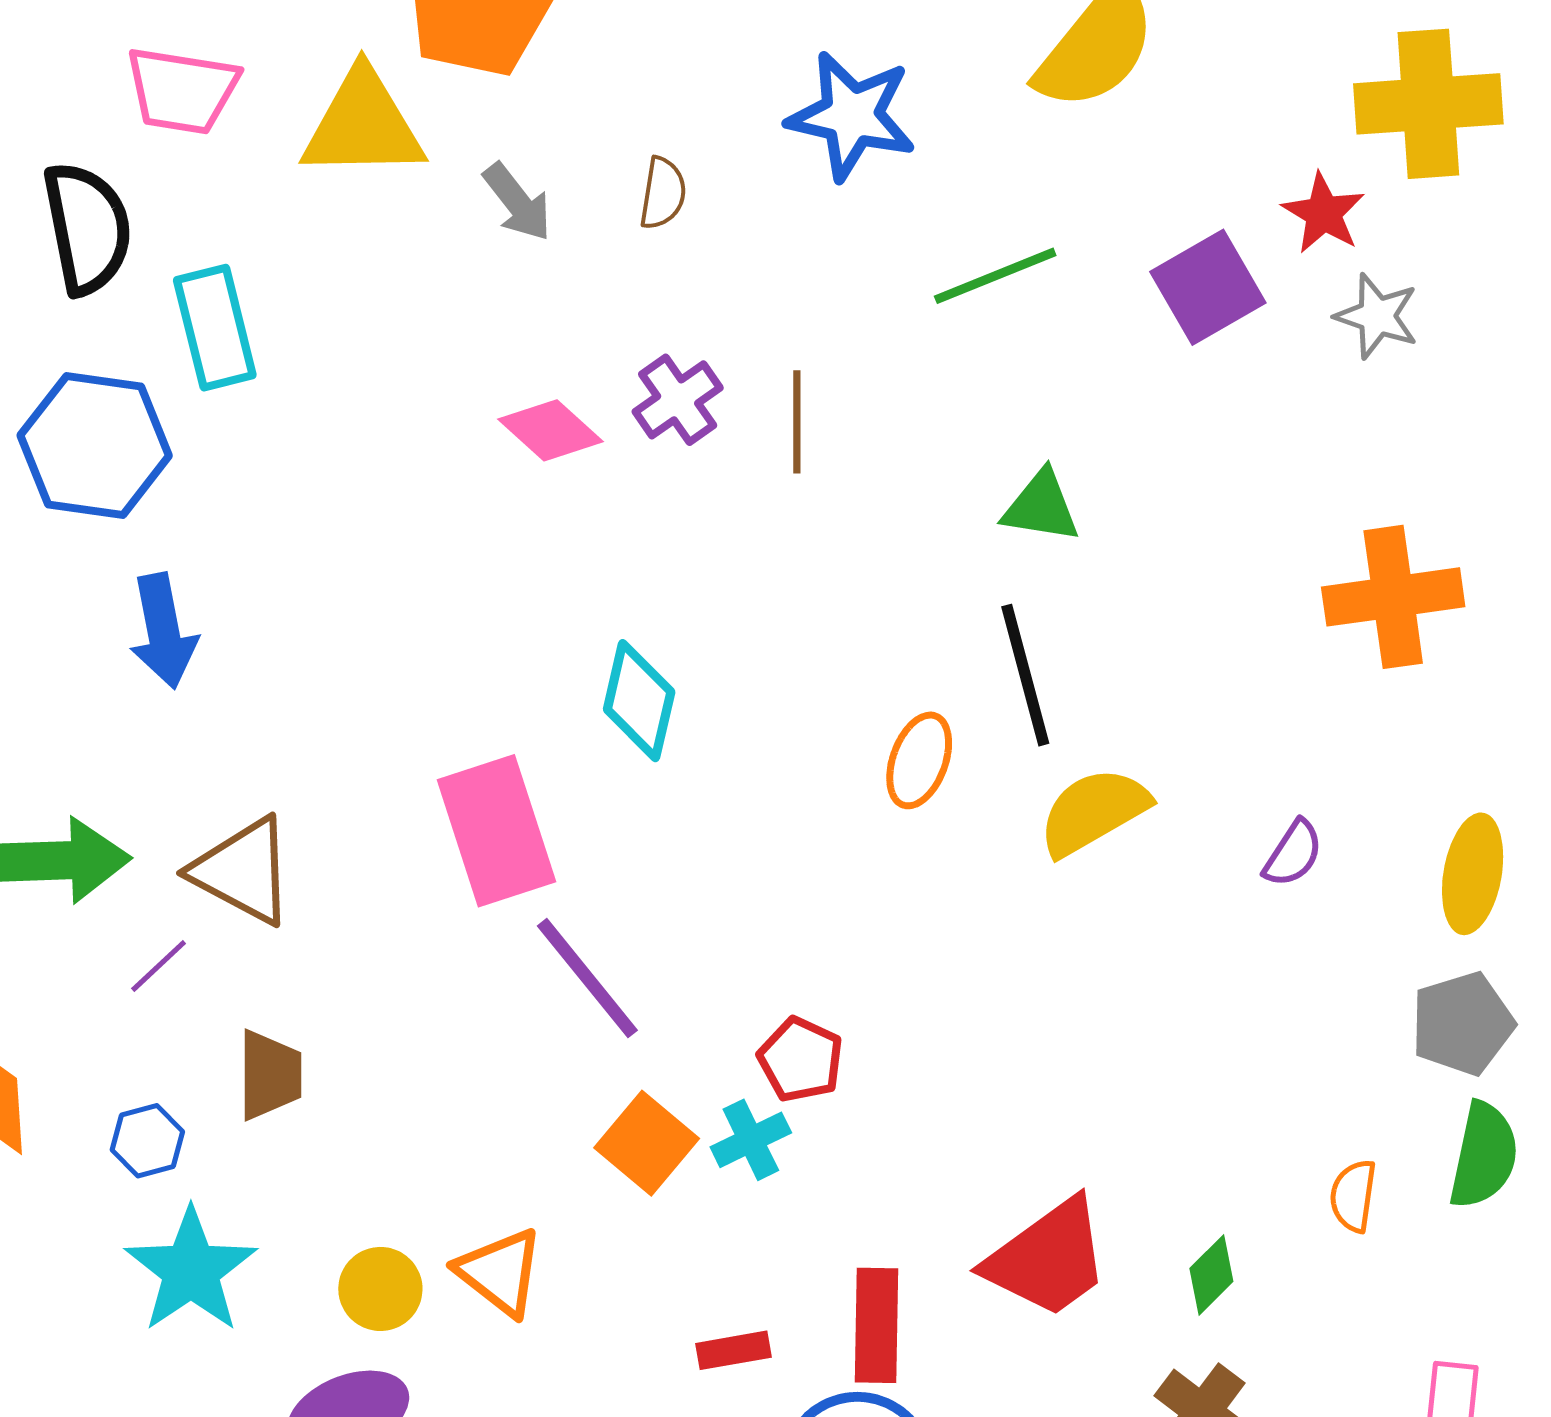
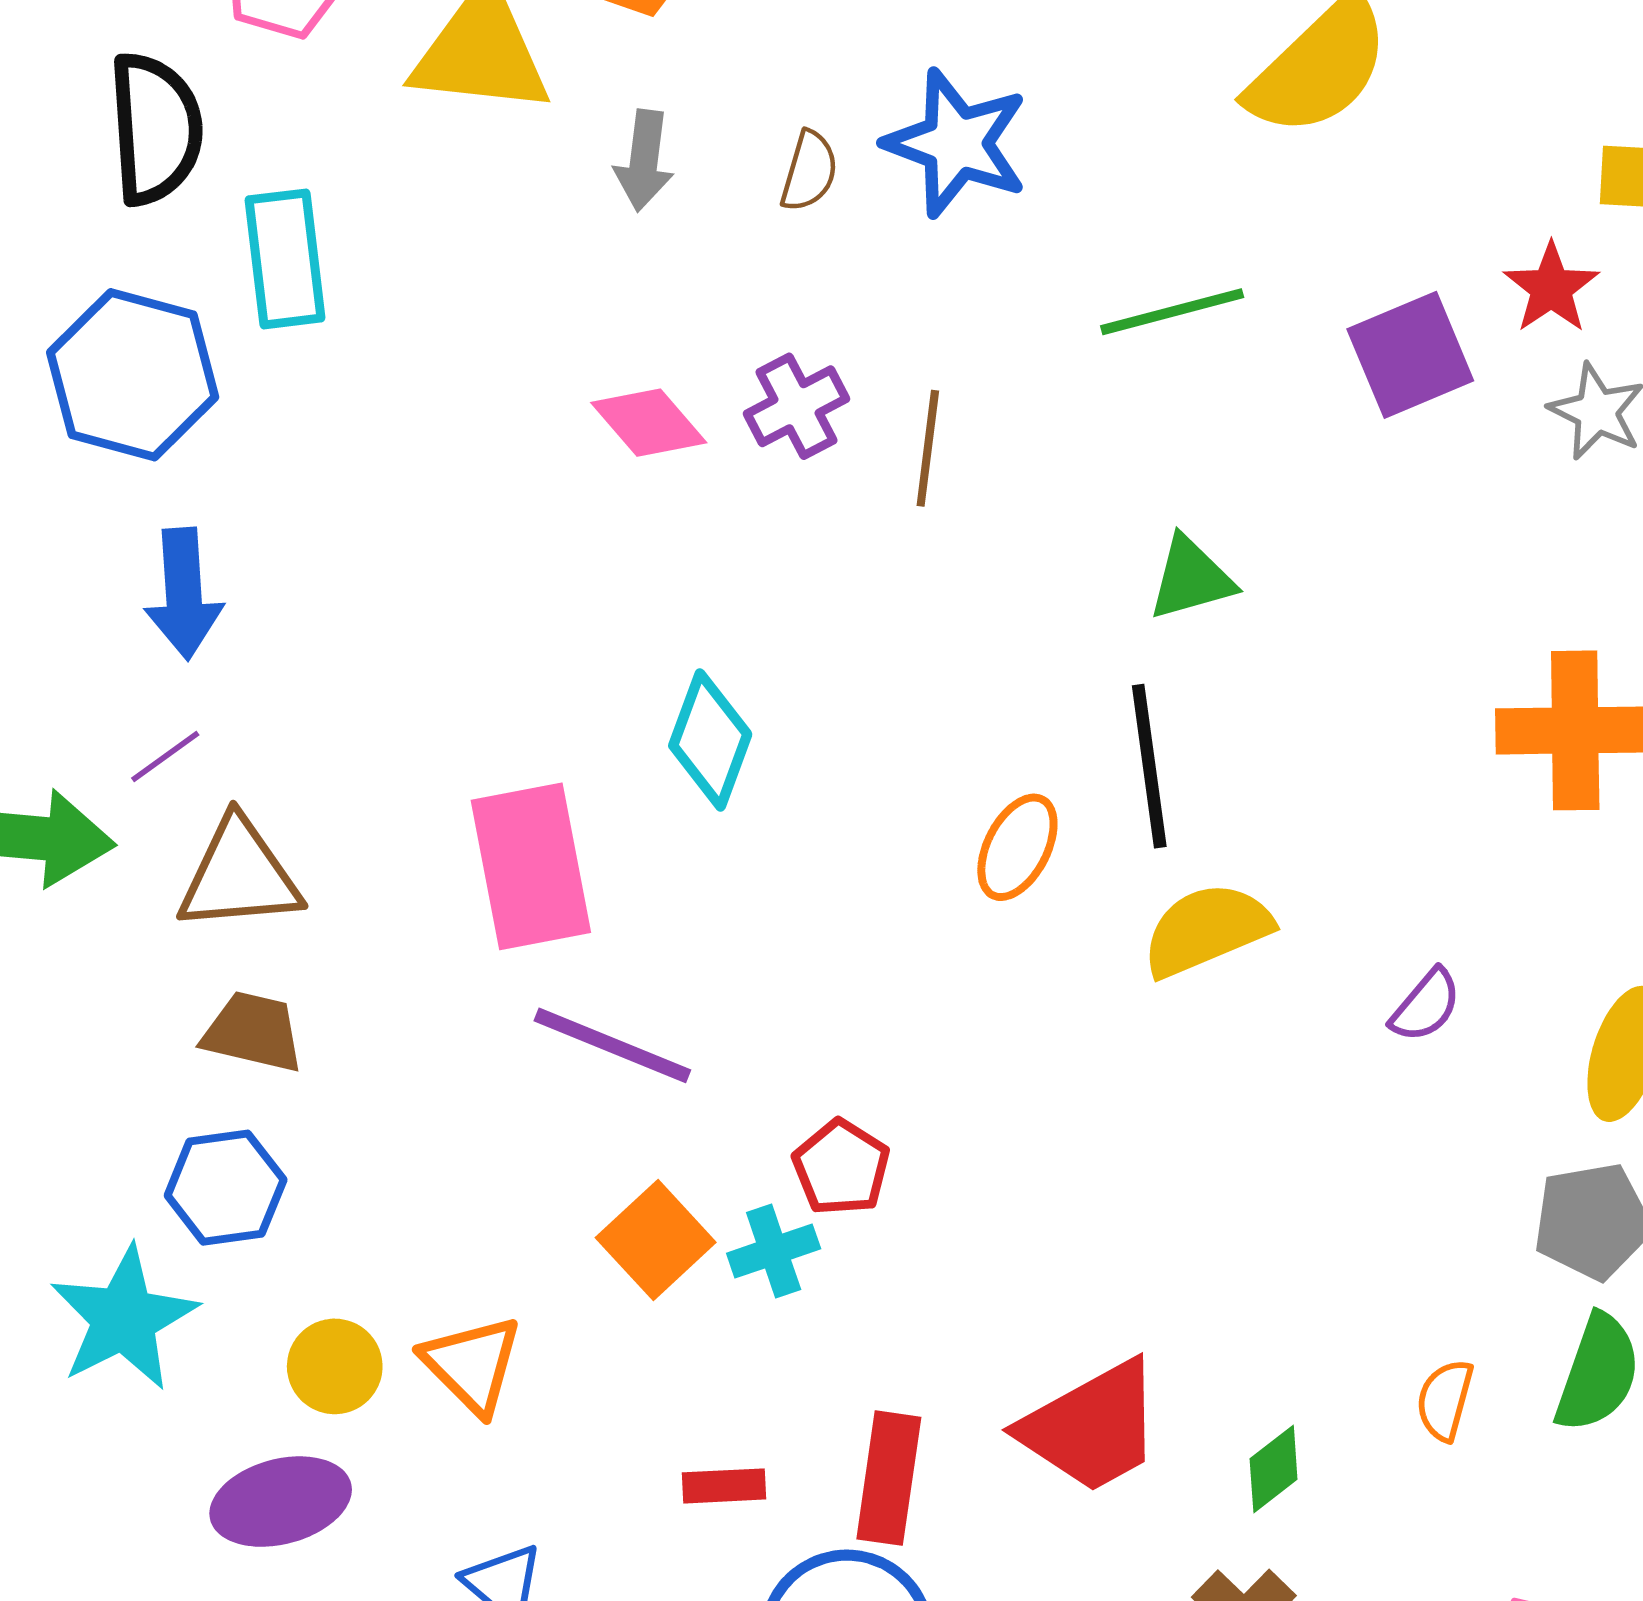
blue star: (852, 116) -> (956, 143), moved
gray arrow: (517, 202) -> (644, 161), turned 38
green triangle: (1041, 507) -> (1191, 578), turned -32
brown triangle: (243, 871) -> (239, 876), turned -40
purple line: (159, 966) -> (165, 756), moved
purple line: (587, 978) -> (612, 1045), turned -36
brown trapezoid: (270, 1075) -> (253, 1032), moved, turned -84
blue hexagon: (147, 1141) -> (226, 1188), moved, size x1.4

